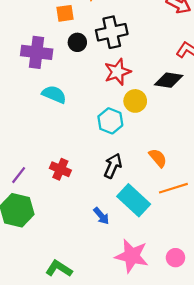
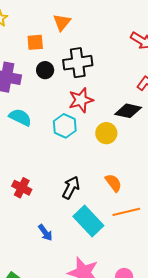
yellow circle: (135, 101) -> (106, 133), moved
cyan hexagon: (110, 121) -> (65, 126), moved
blue arrow: (101, 216) -> (45, 233), moved

